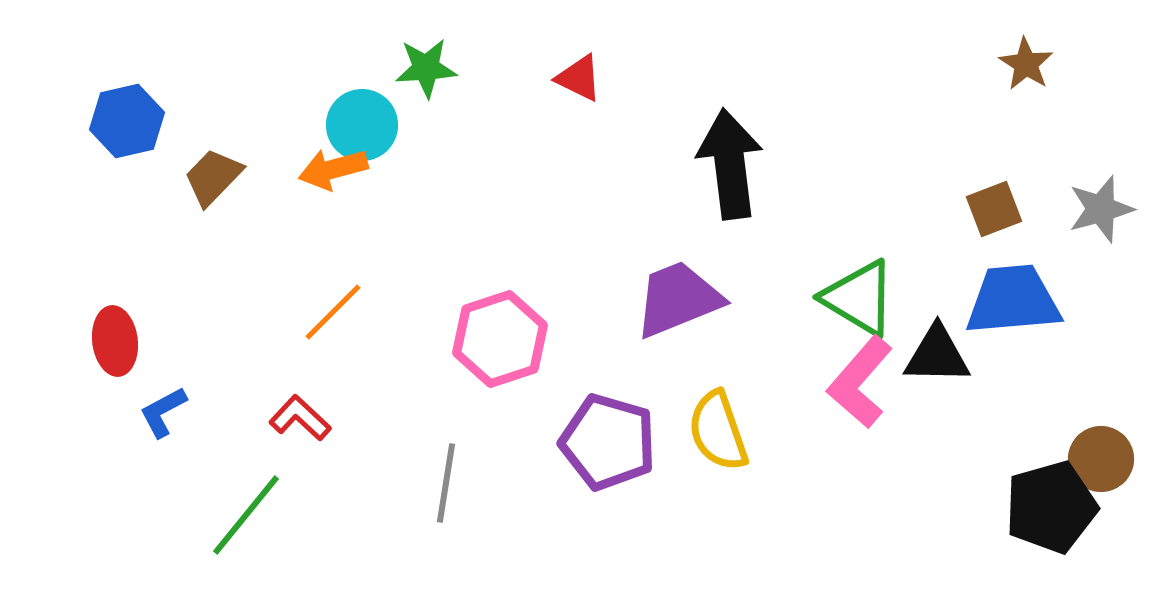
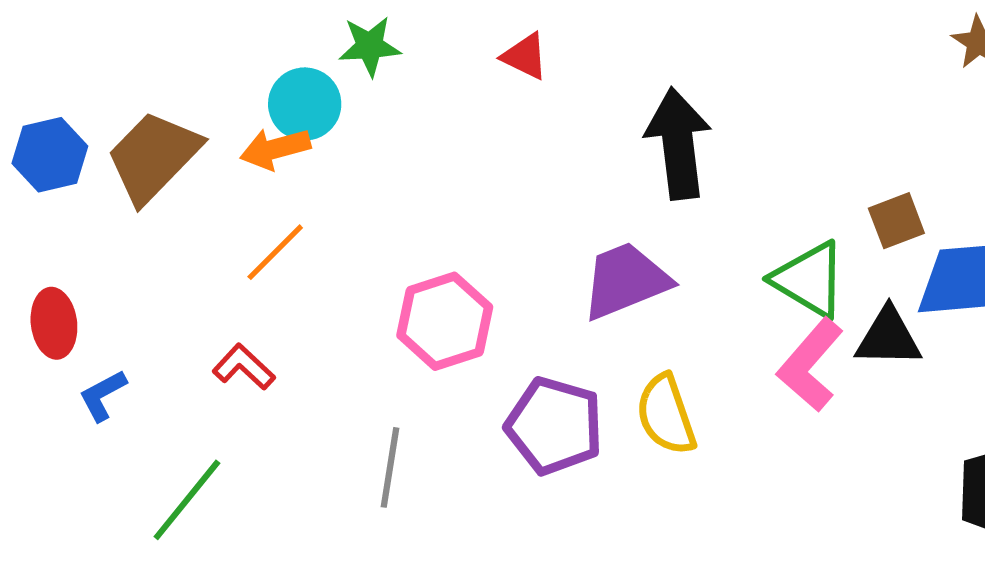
blue hexagon: (127, 121) -> (50, 155), moved
brown trapezoid: (213, 177) -> (153, 157), size x1.6
brown square: (994, 209) -> (896, 221), moved
orange line: (333, 312) -> (275, 252), moved
red L-shape: (300, 418) -> (244, 367), moved

